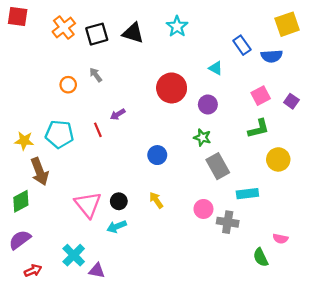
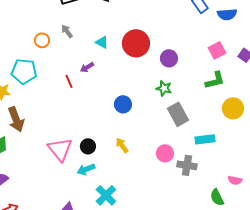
cyan triangle: (216, 68) -> (102, 42), moved
cyan pentagon: (59, 134) -> (24, 71), moved
cyan cross: (74, 255) -> (106, 195), moved

